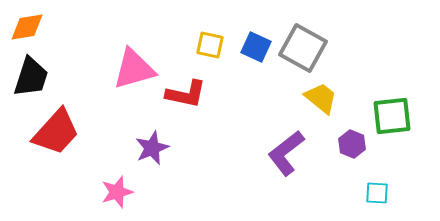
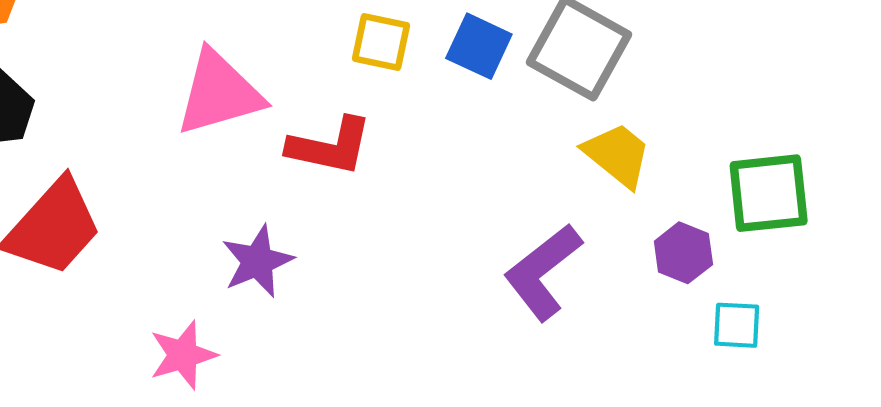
cyan square: (377, 193) -> (737, 325), moved

